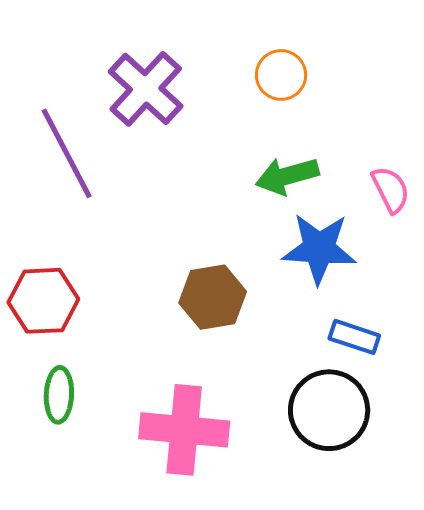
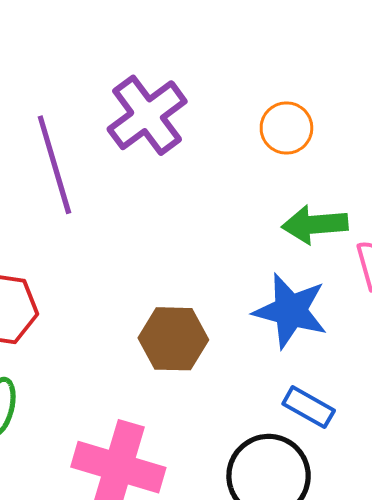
green arrow: (287, 176) -> (315, 224), moved

